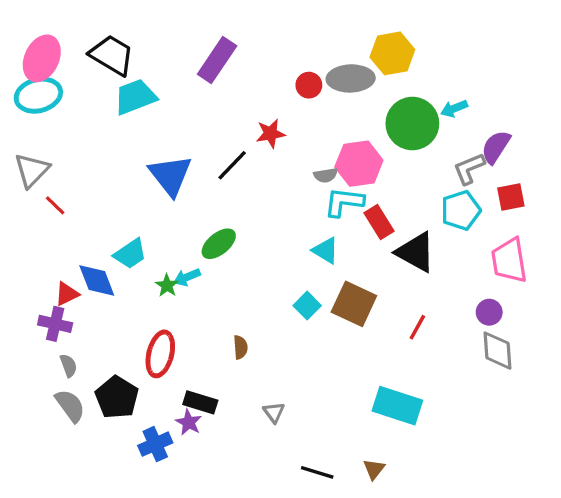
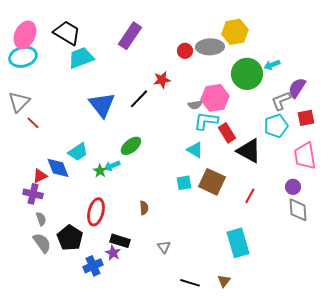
cyan square: (307, 306) -> (184, 183), turned 35
cyan rectangle: (397, 406) -> (238, 243), turned 56

